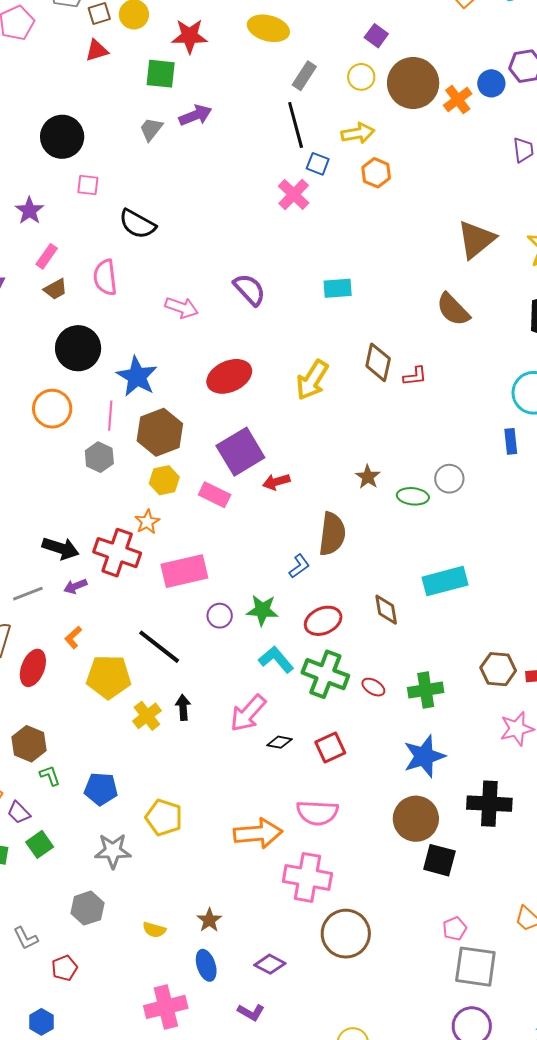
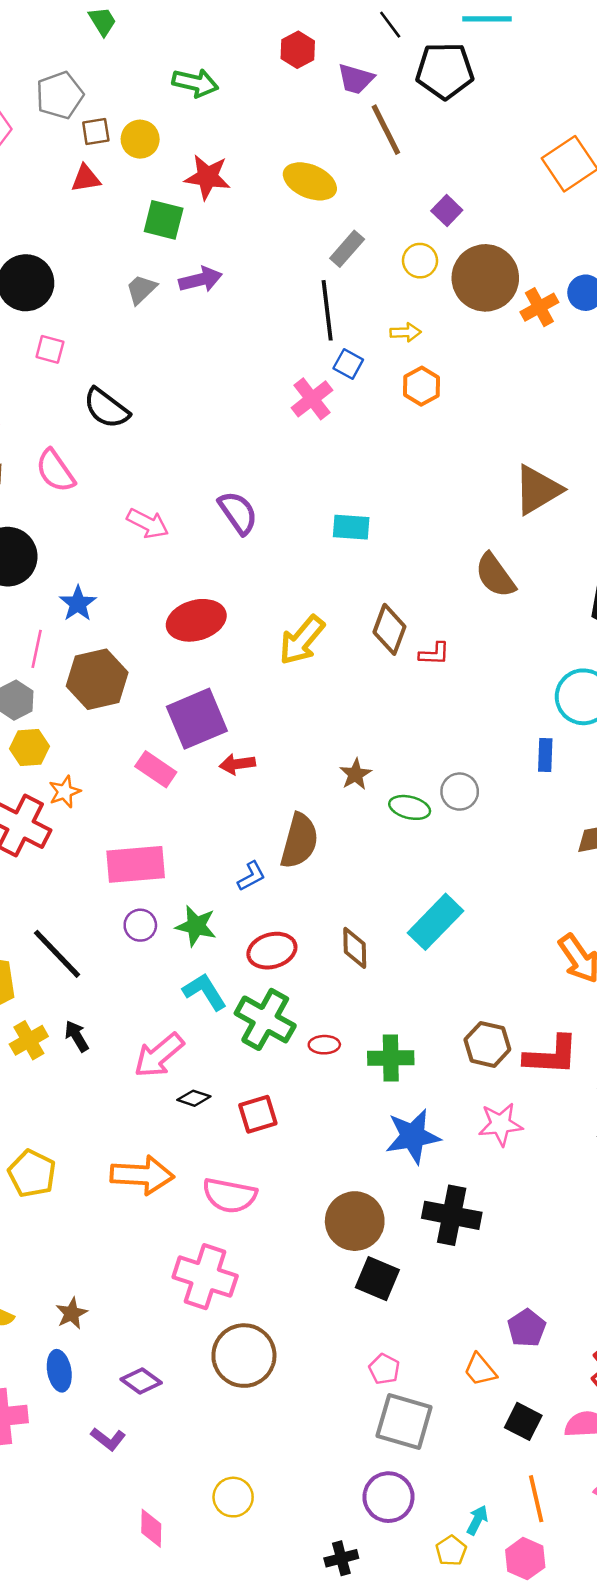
yellow arrow: (358, 133) -> (406, 332), size x0.7
pink semicircle: (105, 277) -> (55, 471), turned -36
blue star: (137, 376) -> (78, 603), size x0.7
yellow hexagon: (164, 480) -> (30, 748), moved
pink rectangle: (184, 571) -> (136, 864), moved
cyan rectangle: (445, 581) -> (435, 922), turned -39
red ellipse: (373, 687) -> (324, 1045), turned -40
black arrow: (183, 707) -> (77, 1036), turned -35
blue star: (424, 756) -> (413, 1136), moved
orange arrow: (258, 833) -> (142, 1175), moved
pink pentagon: (455, 929) -> (384, 1369), turned -30

